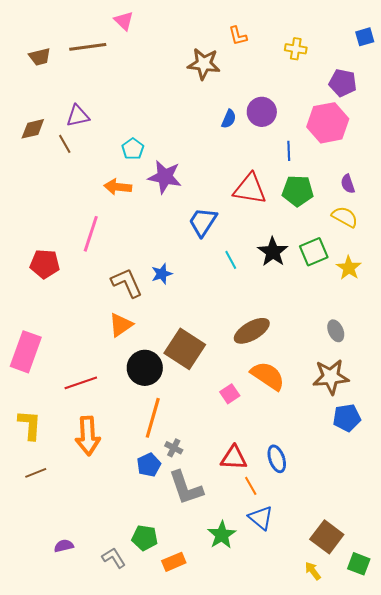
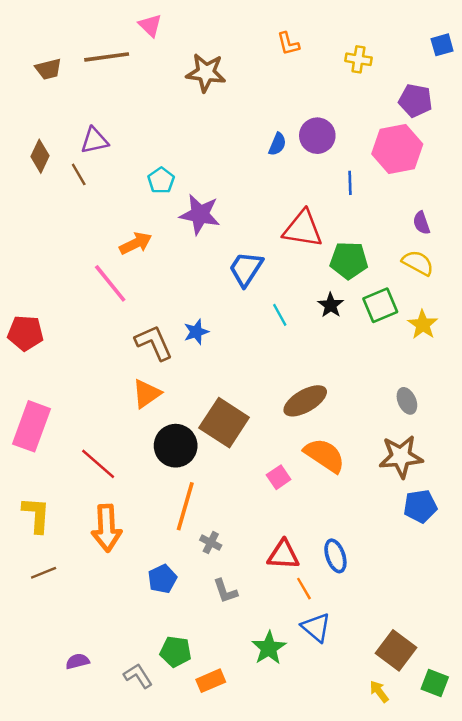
brown star: (204, 64) -> (206, 73), moved
brown diamond: (33, 129) -> (40, 156), turned -52
orange arrow: (118, 187) -> (136, 243), moved, turned 148
green pentagon: (298, 191) -> (349, 260), moved
pink line: (91, 234) -> (110, 283), turned -57
black star: (273, 252) -> (331, 305), size x0.7
red pentagon: (45, 264) -> (25, 333), moved
red line: (81, 383) -> (98, 464), turned 60
blue pentagon: (149, 465) -> (162, 579), moved
gray L-shape: (186, 488) -> (225, 591), size x0.6

